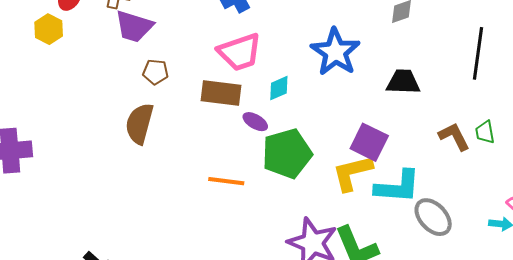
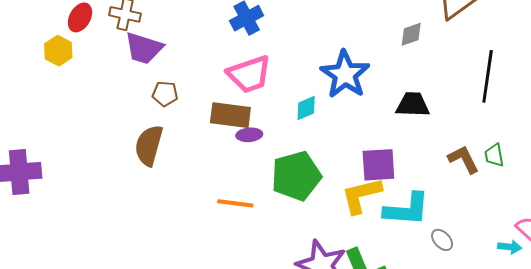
cyan diamond: (279, 88) -> (306, 108), moved
purple ellipse: (255, 122) -> (249, 135), moved, turned -35
purple square: (369, 142) -> (378, 165), turned -30
gray ellipse: (433, 217) -> (442, 240), size x0.6

